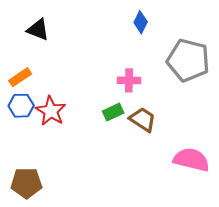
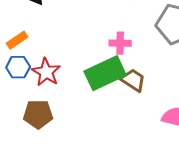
green rectangle: (113, 112) -> (105, 73), size x2.0
brown pentagon: (26, 183) -> (38, 114), moved

